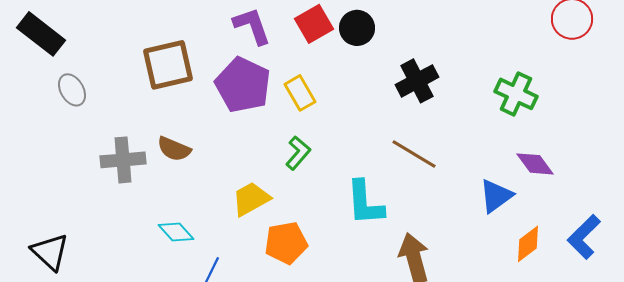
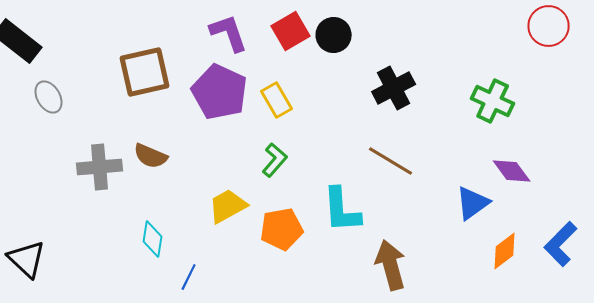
cyan diamond: (176, 232) -> (153, 239), turned 51
orange pentagon: (286, 243) -> (282, 229), moved

